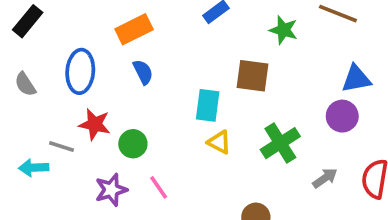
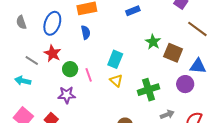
green star: (284, 30) -> (153, 42), moved
brown square: (252, 76) -> (173, 53), moved
cyan arrow: (34, 168) -> (23, 81), moved
pink line: (159, 187) -> (89, 75), moved
purple star: (111, 190) -> (67, 95), moved

